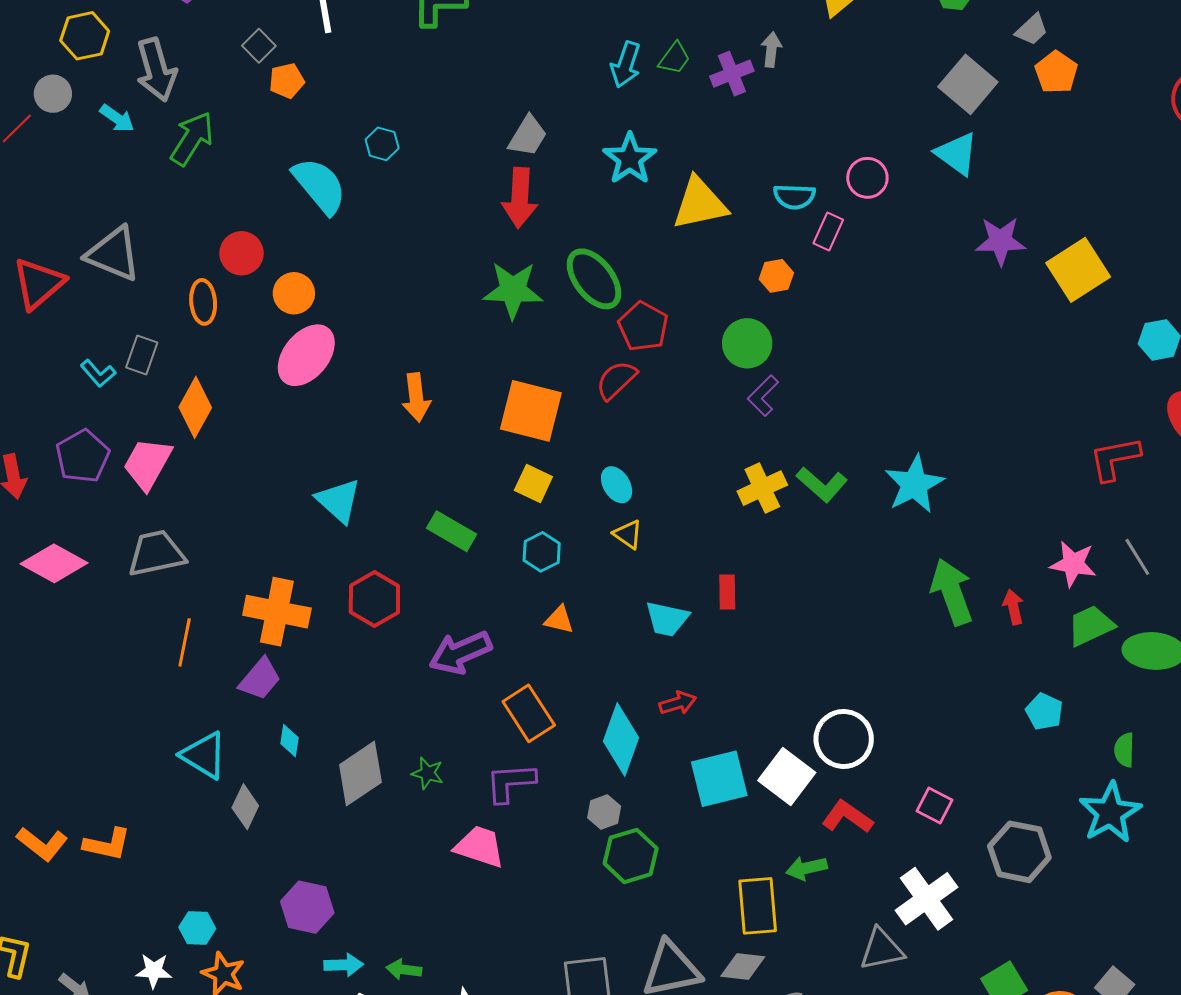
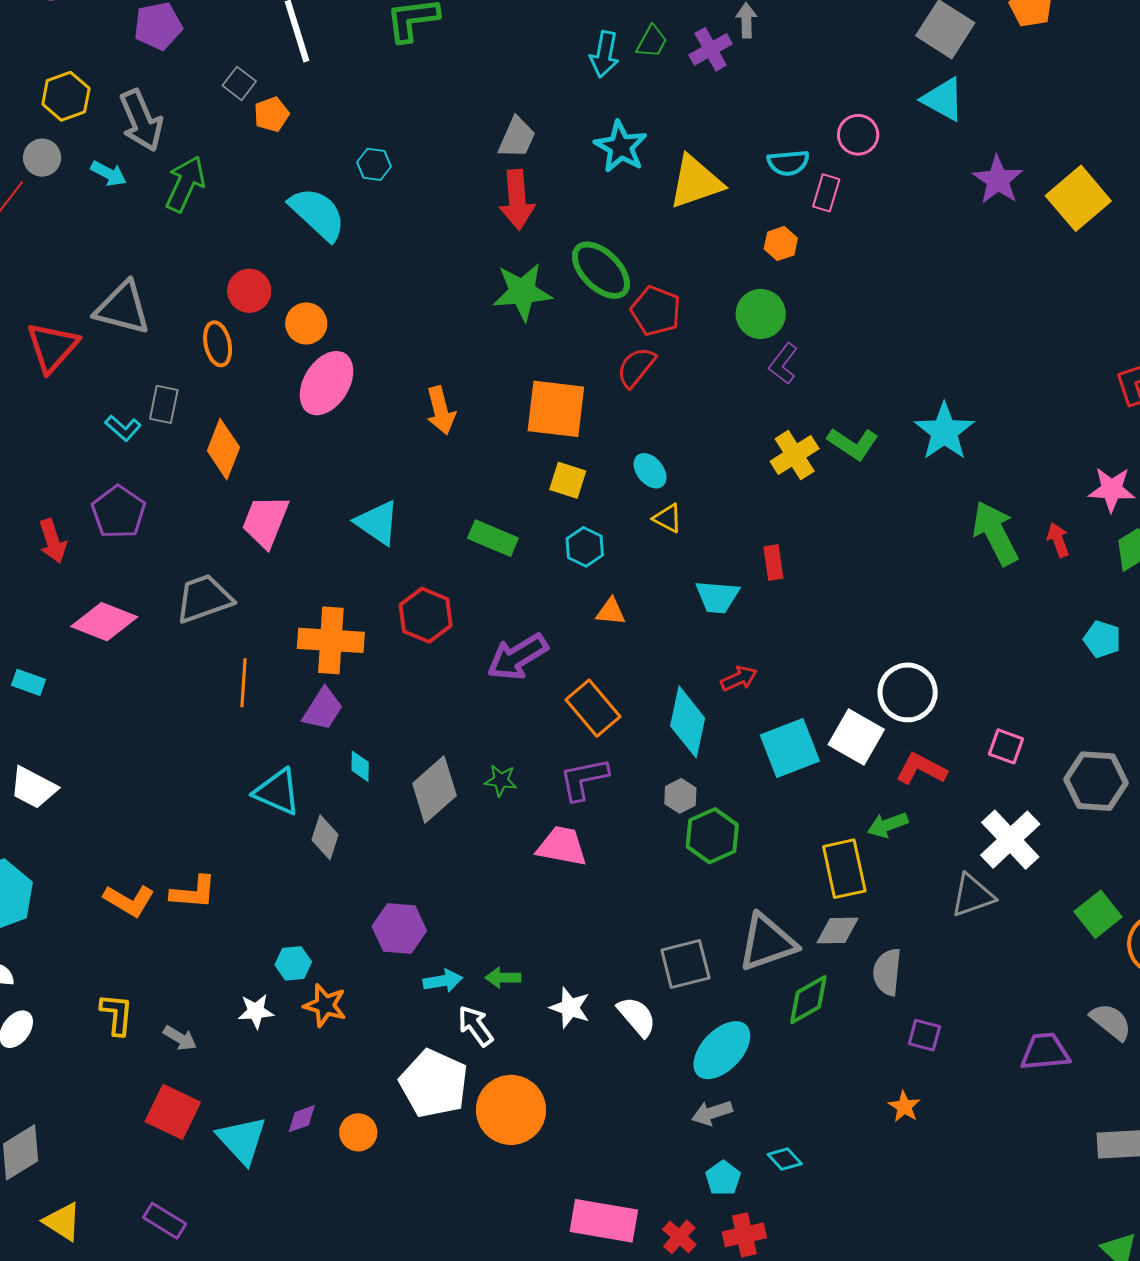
purple star: (1000, 241) -> (998, 180), turned -30
pink trapezoid: (147, 464) -> (265, 521), moved

